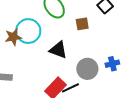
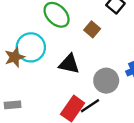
brown square: (82, 24) -> (92, 29), turned -32

